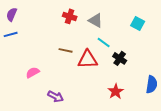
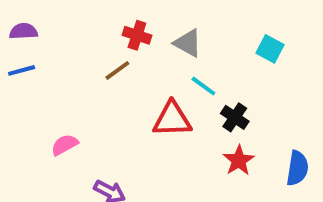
purple semicircle: (12, 14) -> (23, 31), turned 64
brown line: (66, 50) -> (117, 70), moved, turned -48
red star: (116, 91) -> (239, 160), moved

